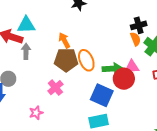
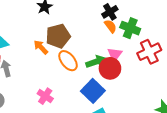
brown pentagon: (66, 60) -> (58, 36), moved
pink triangle: (132, 67) -> (115, 54), turned -35
blue square: (102, 95) -> (93, 91), turned 35

